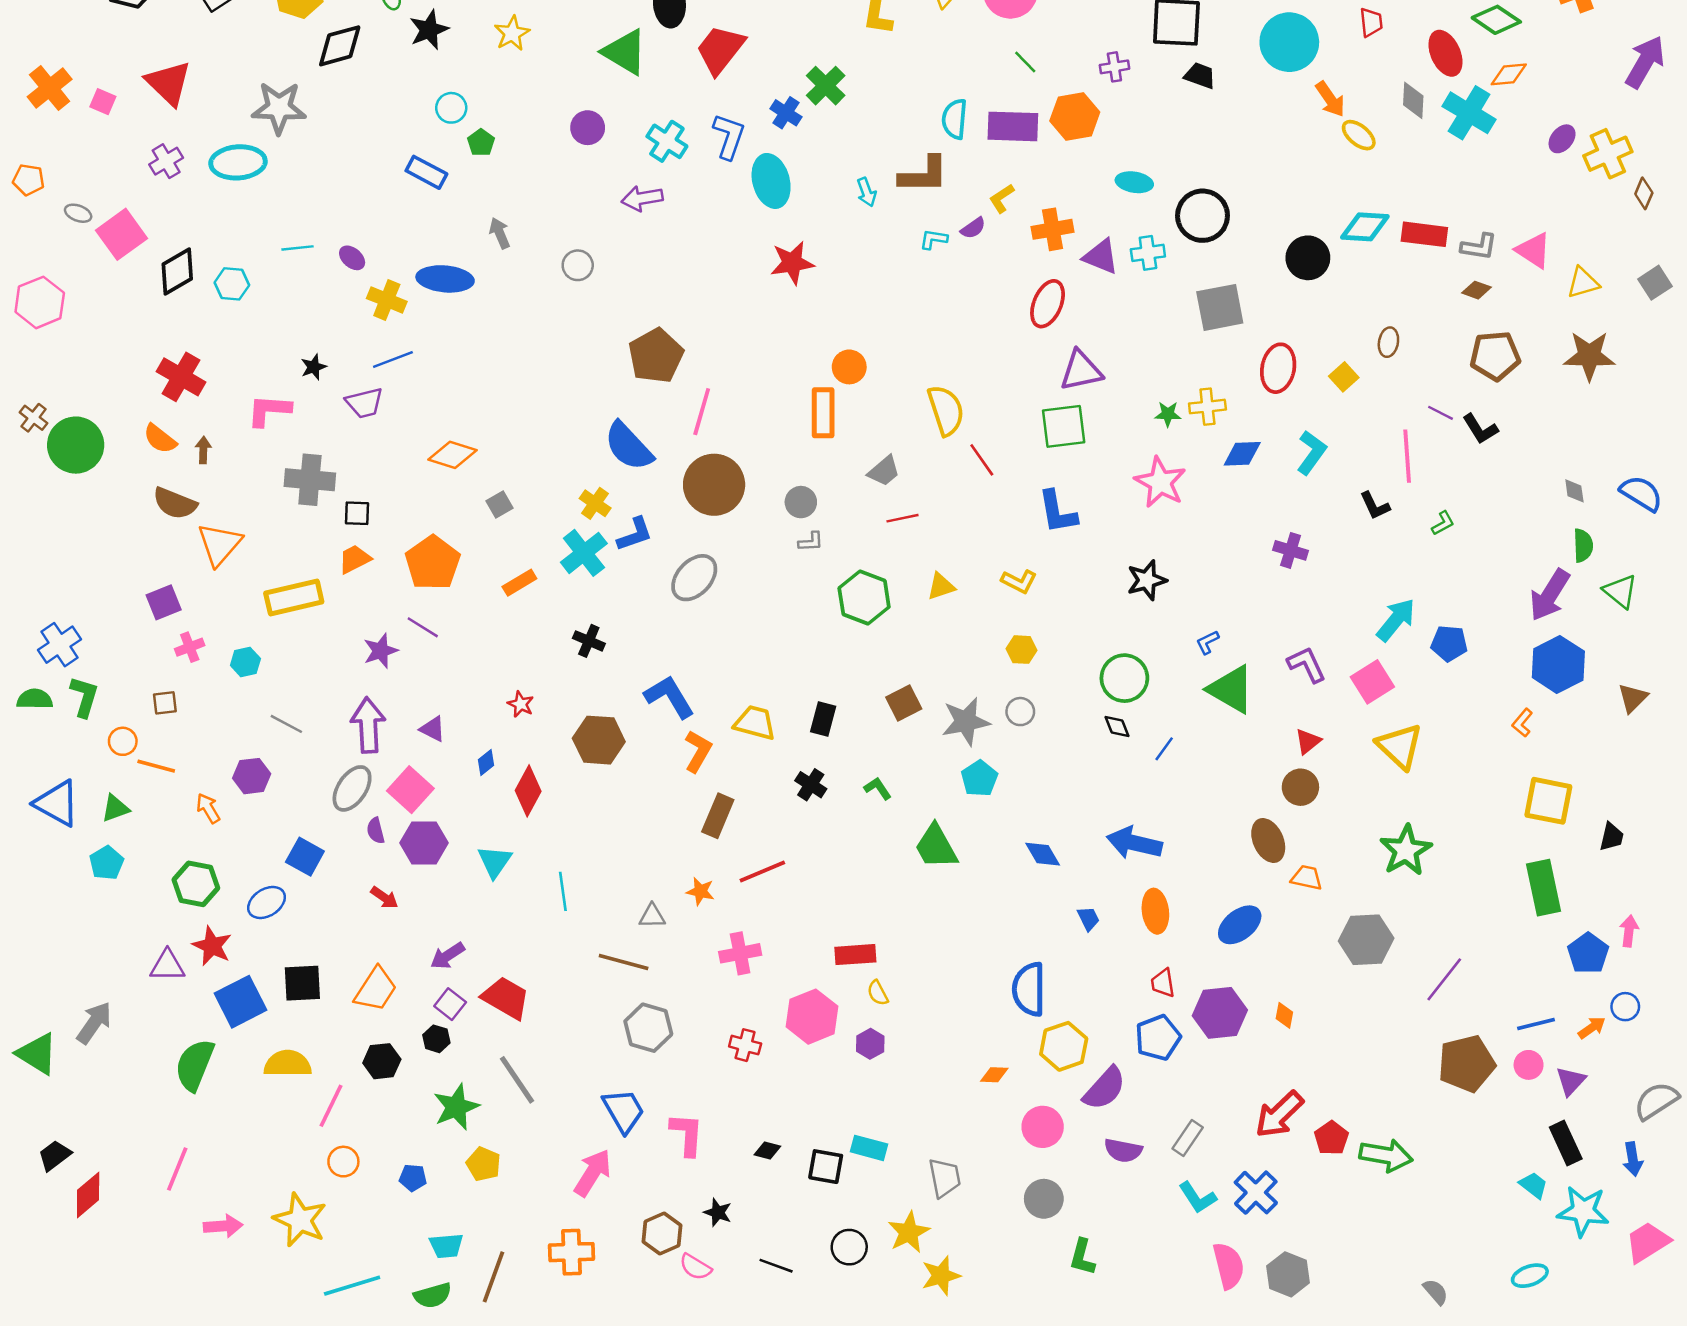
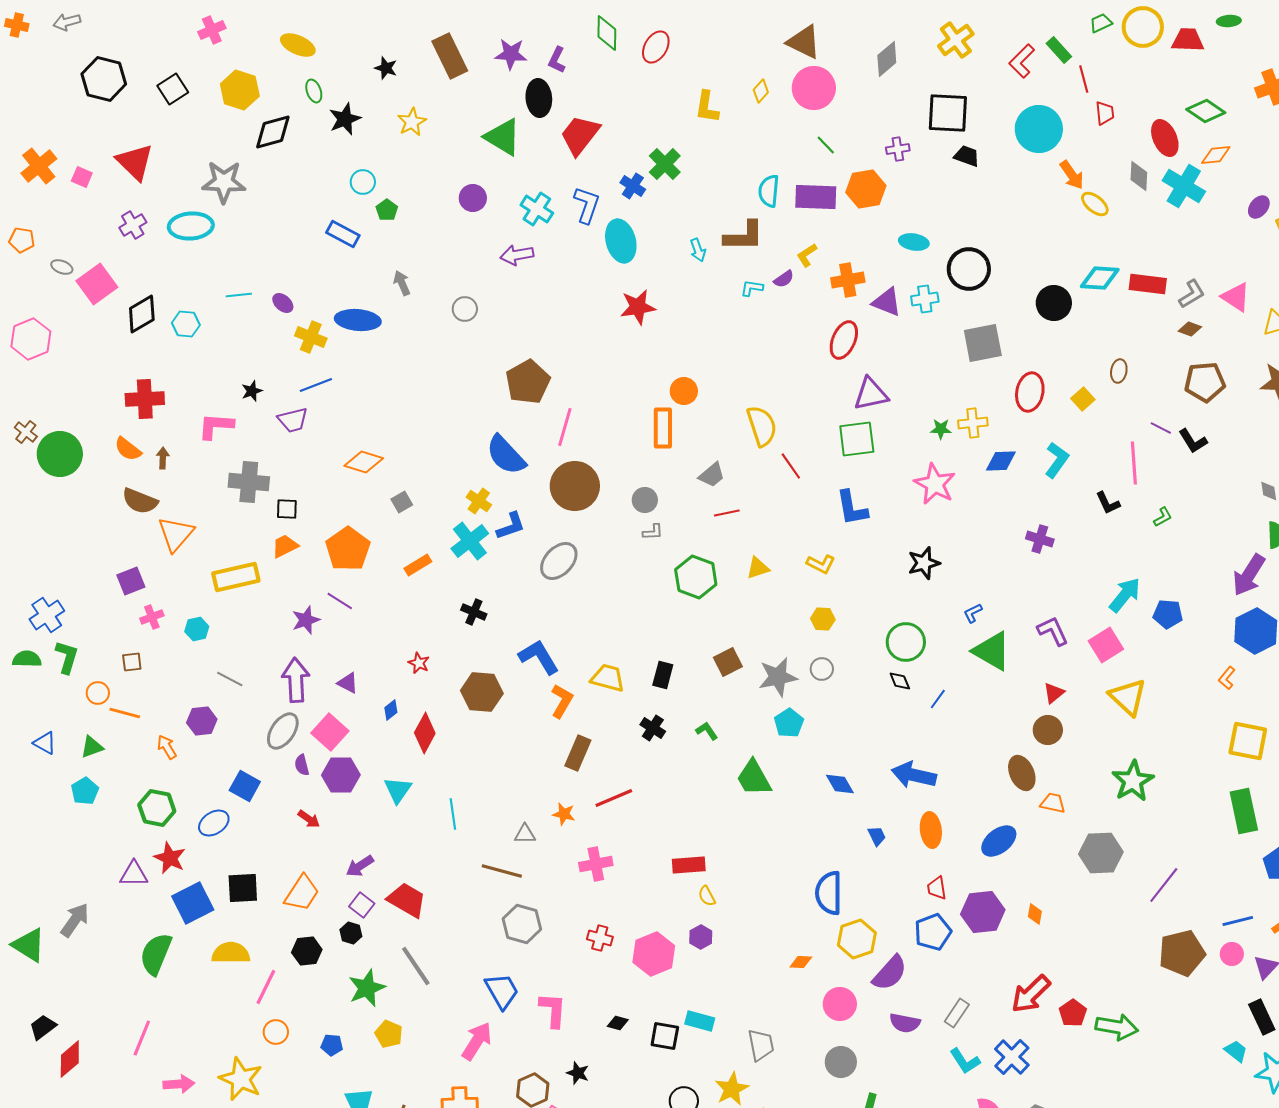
gray L-shape: (1479, 247) -> (1192, 294), turned -40
red cross: (181, 377) -> (145, 399), turned -33
blue triangle: (57, 803) -> (45, 743), size x0.6
pink hexagon: (812, 1017) -> (654, 954), moved

